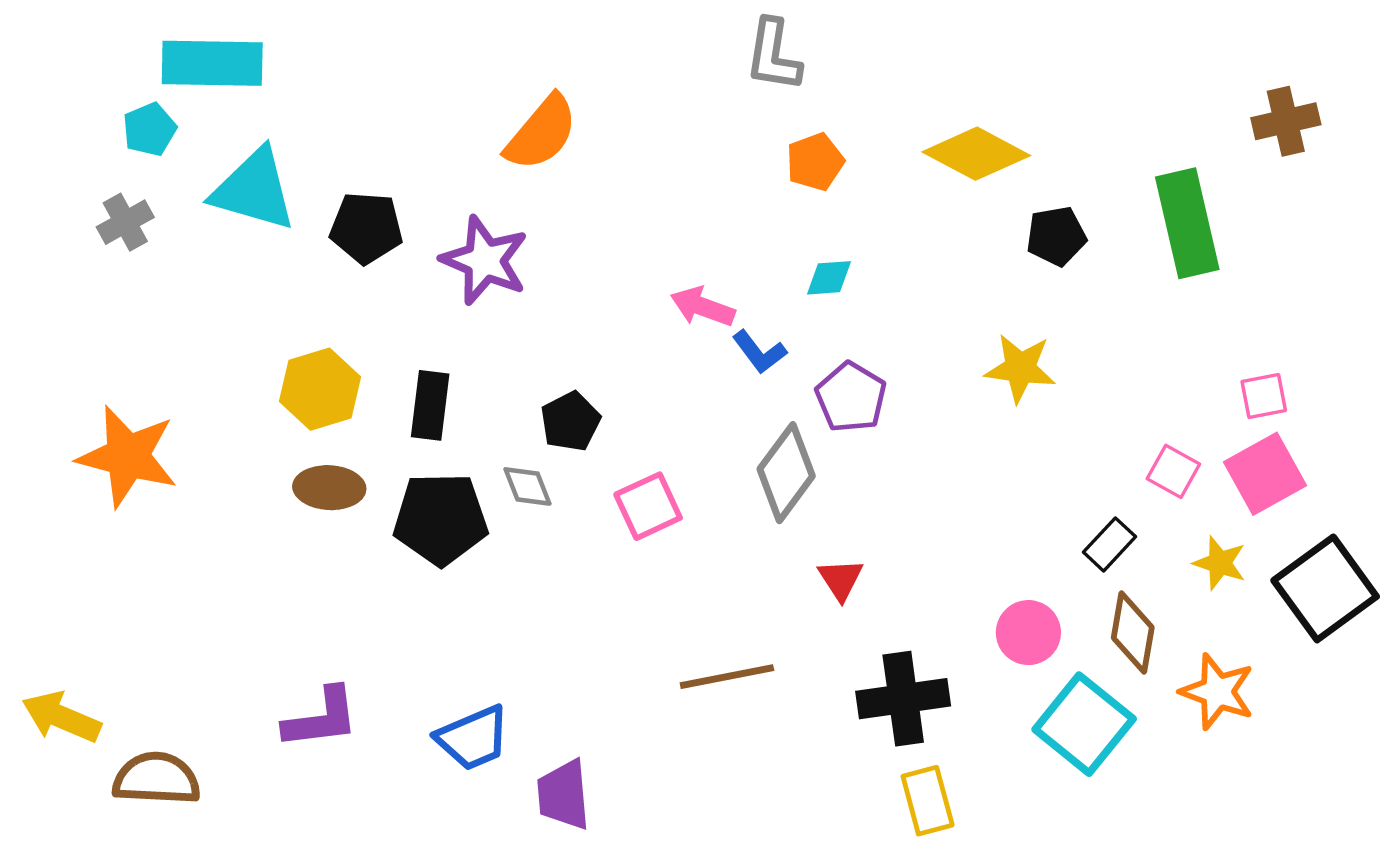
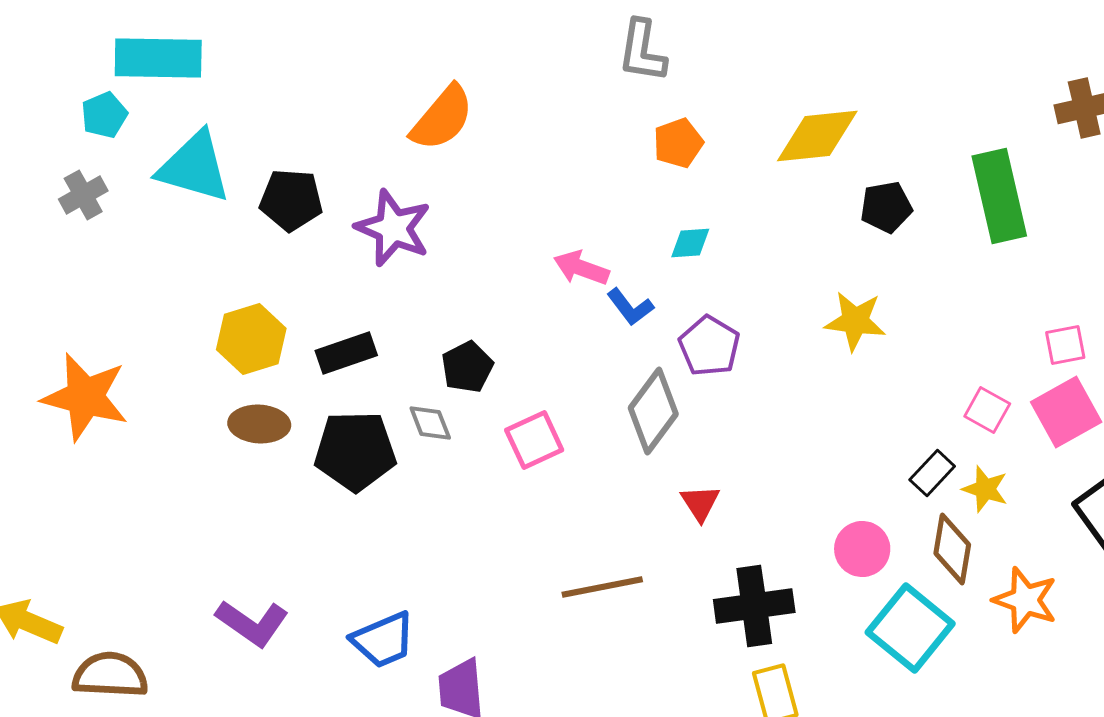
yellow diamond: (976, 154) -> (817, 136), turned -34
black rectangle: (430, 405) -> (346, 353), turned 64
yellow star: (1220, 563) -> (985, 489), moved
purple L-shape: (321, 718) -> (252, 623), turned 42

